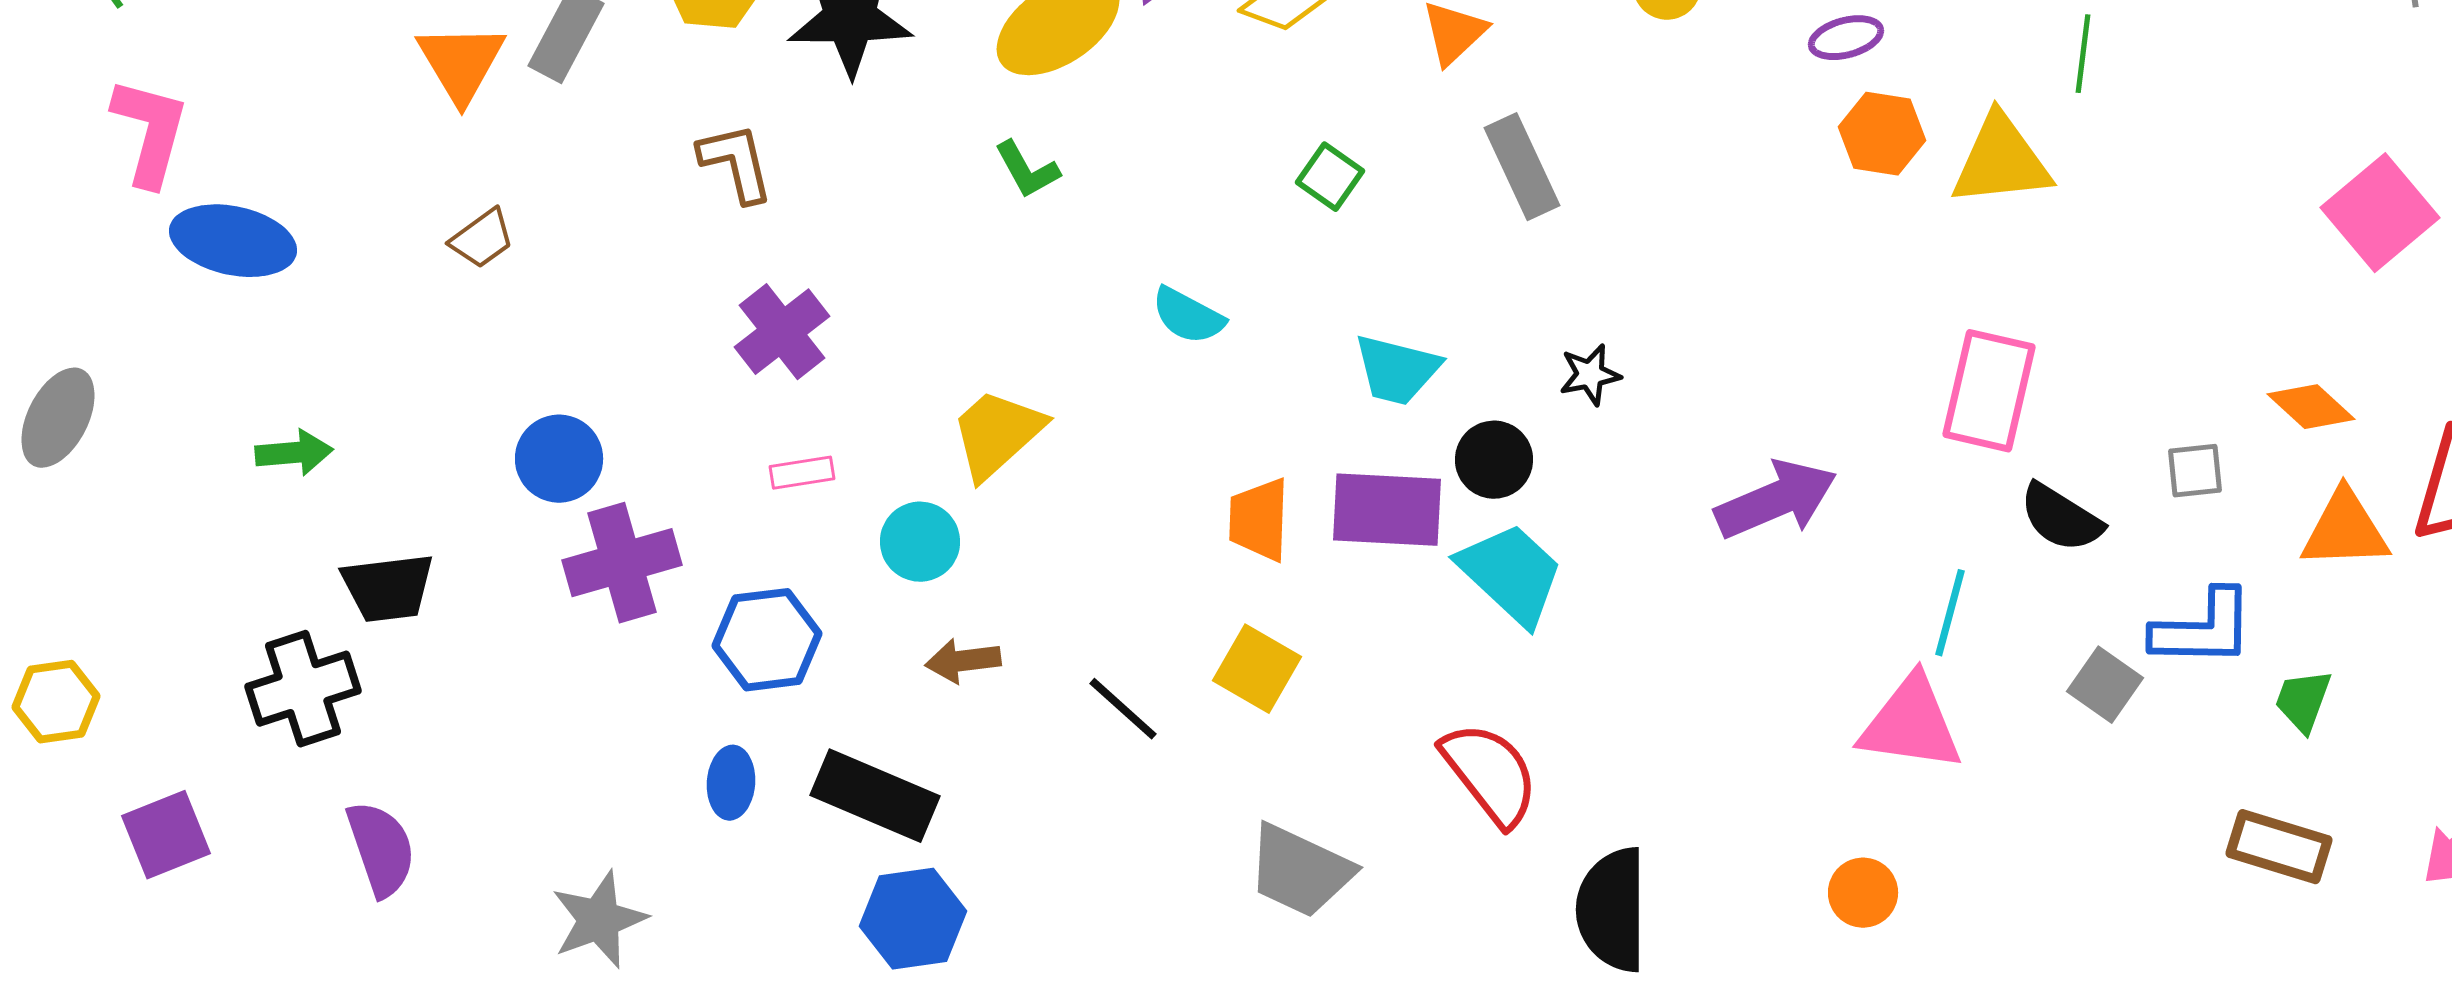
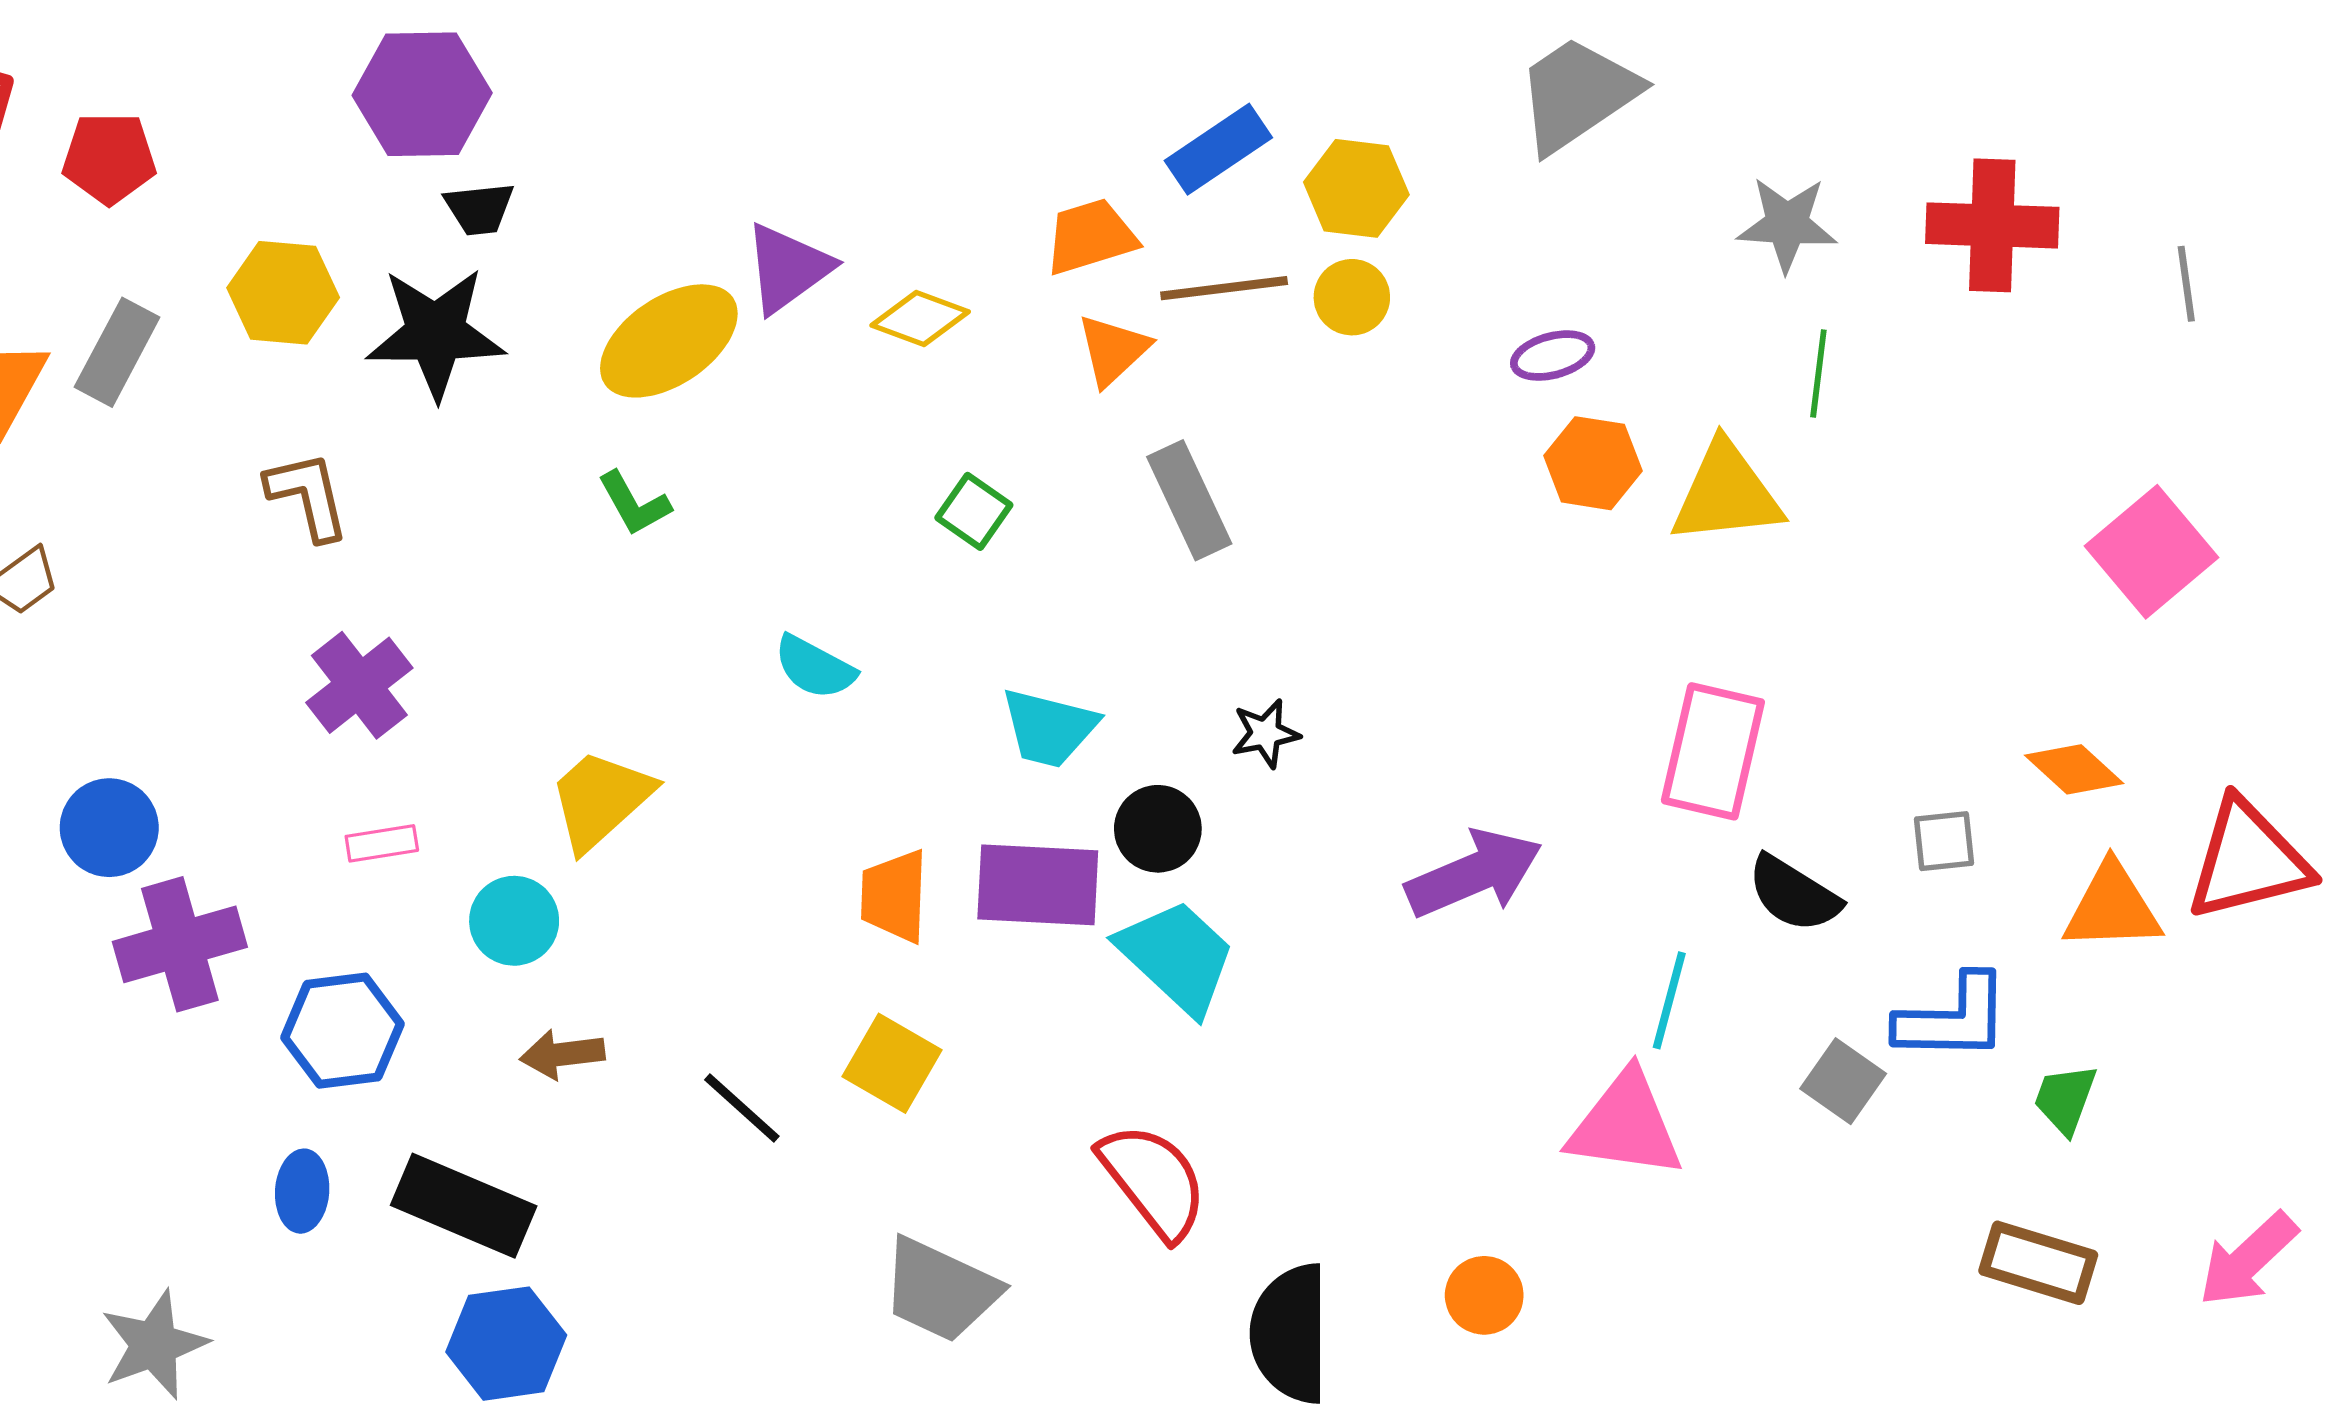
orange circle: (1863, 893) -> (1484, 1295), moved

